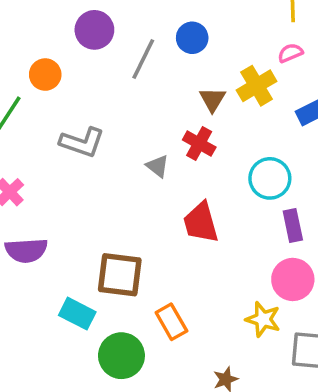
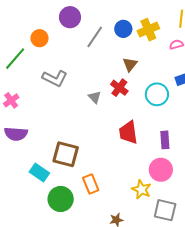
yellow cross: (257, 86) -> (148, 30), moved
cyan circle: (270, 178) -> (157, 94), moved
red trapezoid: (201, 223) -> (128, 132), moved

